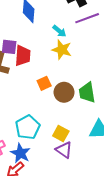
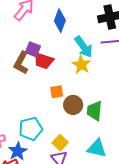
cyan arrow: (59, 31) -> (84, 47), size x1.6
red trapezoid: (23, 56) -> (44, 61), turned 90

